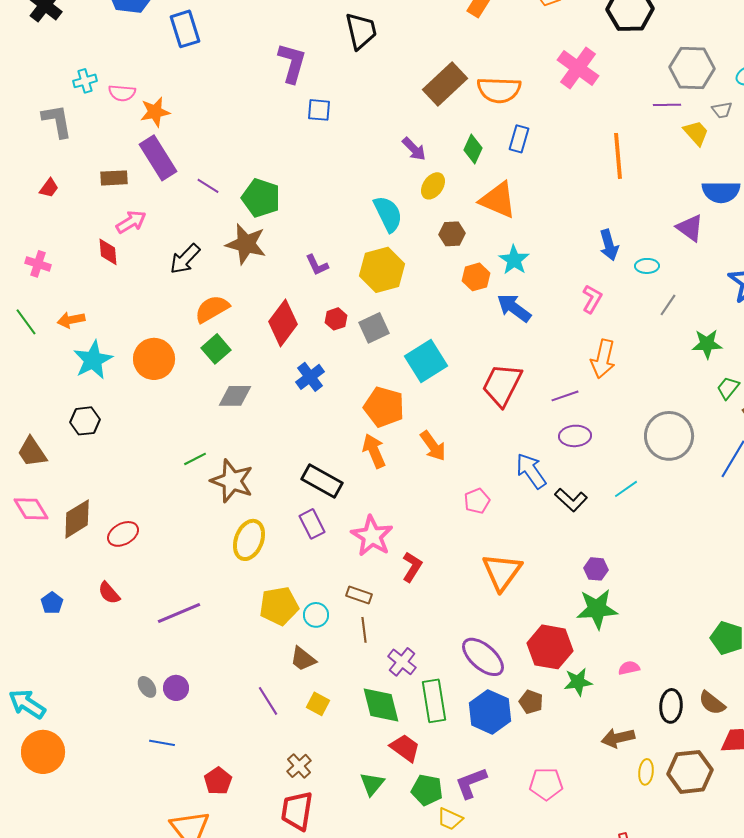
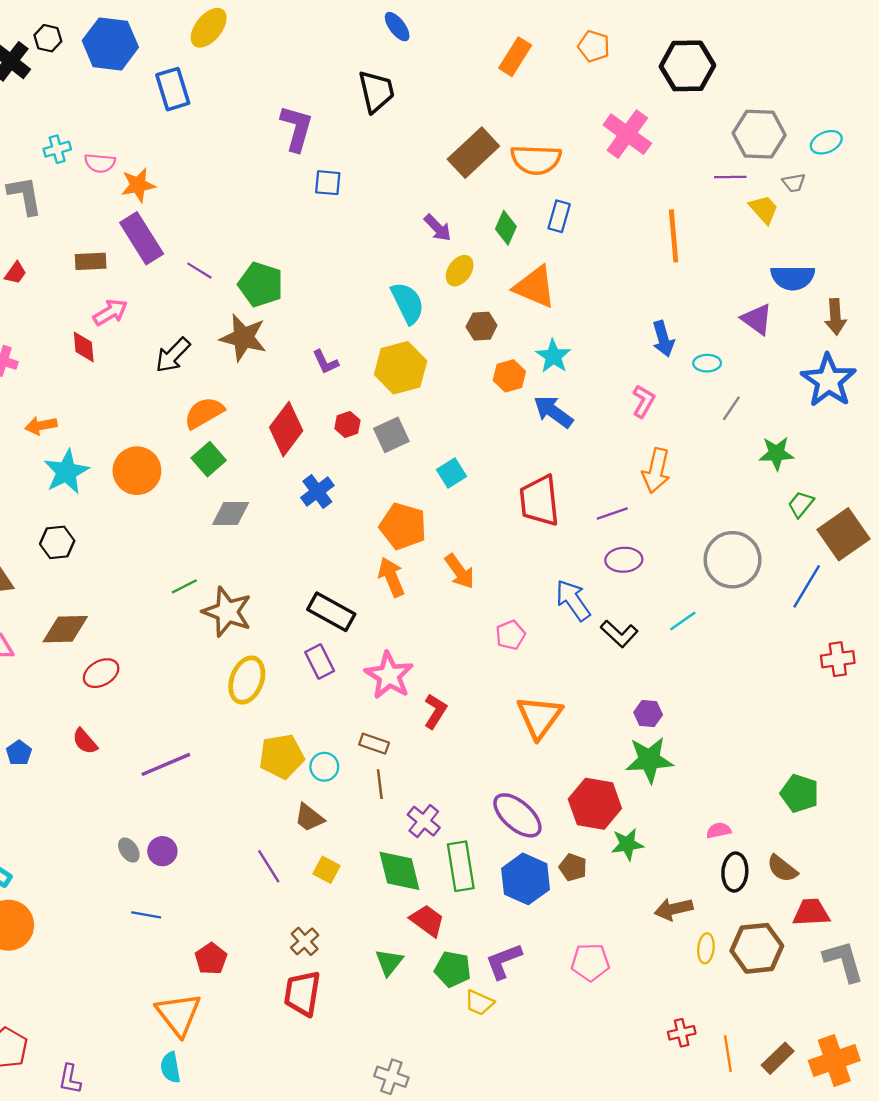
cyan square: (426, 361) -> (452, 473), size x0.6
red trapezoid: (502, 385) -> (539, 501), turned -33
brown diamond: (77, 519) -> (65, 629), moved, turned 30
pink semicircle: (629, 668) -> (719, 830), moved

